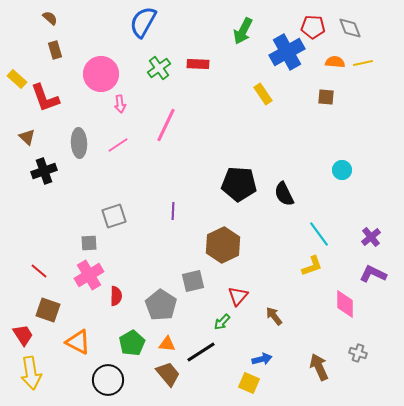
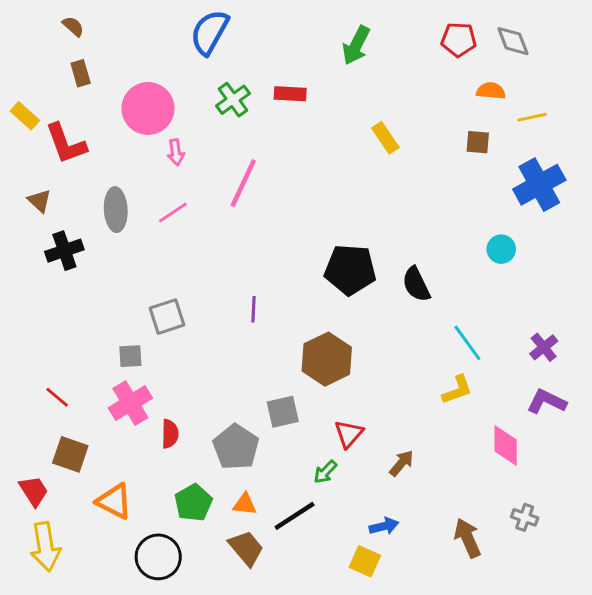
blue cross: (287, 52) -> (539, 185), moved
yellow line: (363, 63) -> (532, 117), moved
brown arrow: (274, 316) -> (402, 463), turned 78

